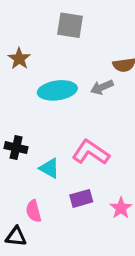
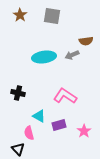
brown star: (19, 59) -> (20, 15), moved
cyan triangle: (49, 168) -> (39, 116), moved
black triangle: (16, 237) -> (18, 149), turned 40

